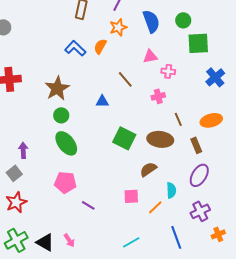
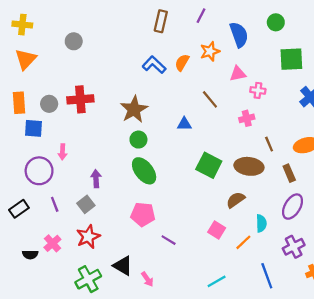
green circle: (183, 20) -> (276, 22), moved
orange star: (118, 27) -> (210, 51), moved
pink square: (131, 196) -> (217, 230), turned 35
black triangle: (45, 242) -> (123, 266), moved

